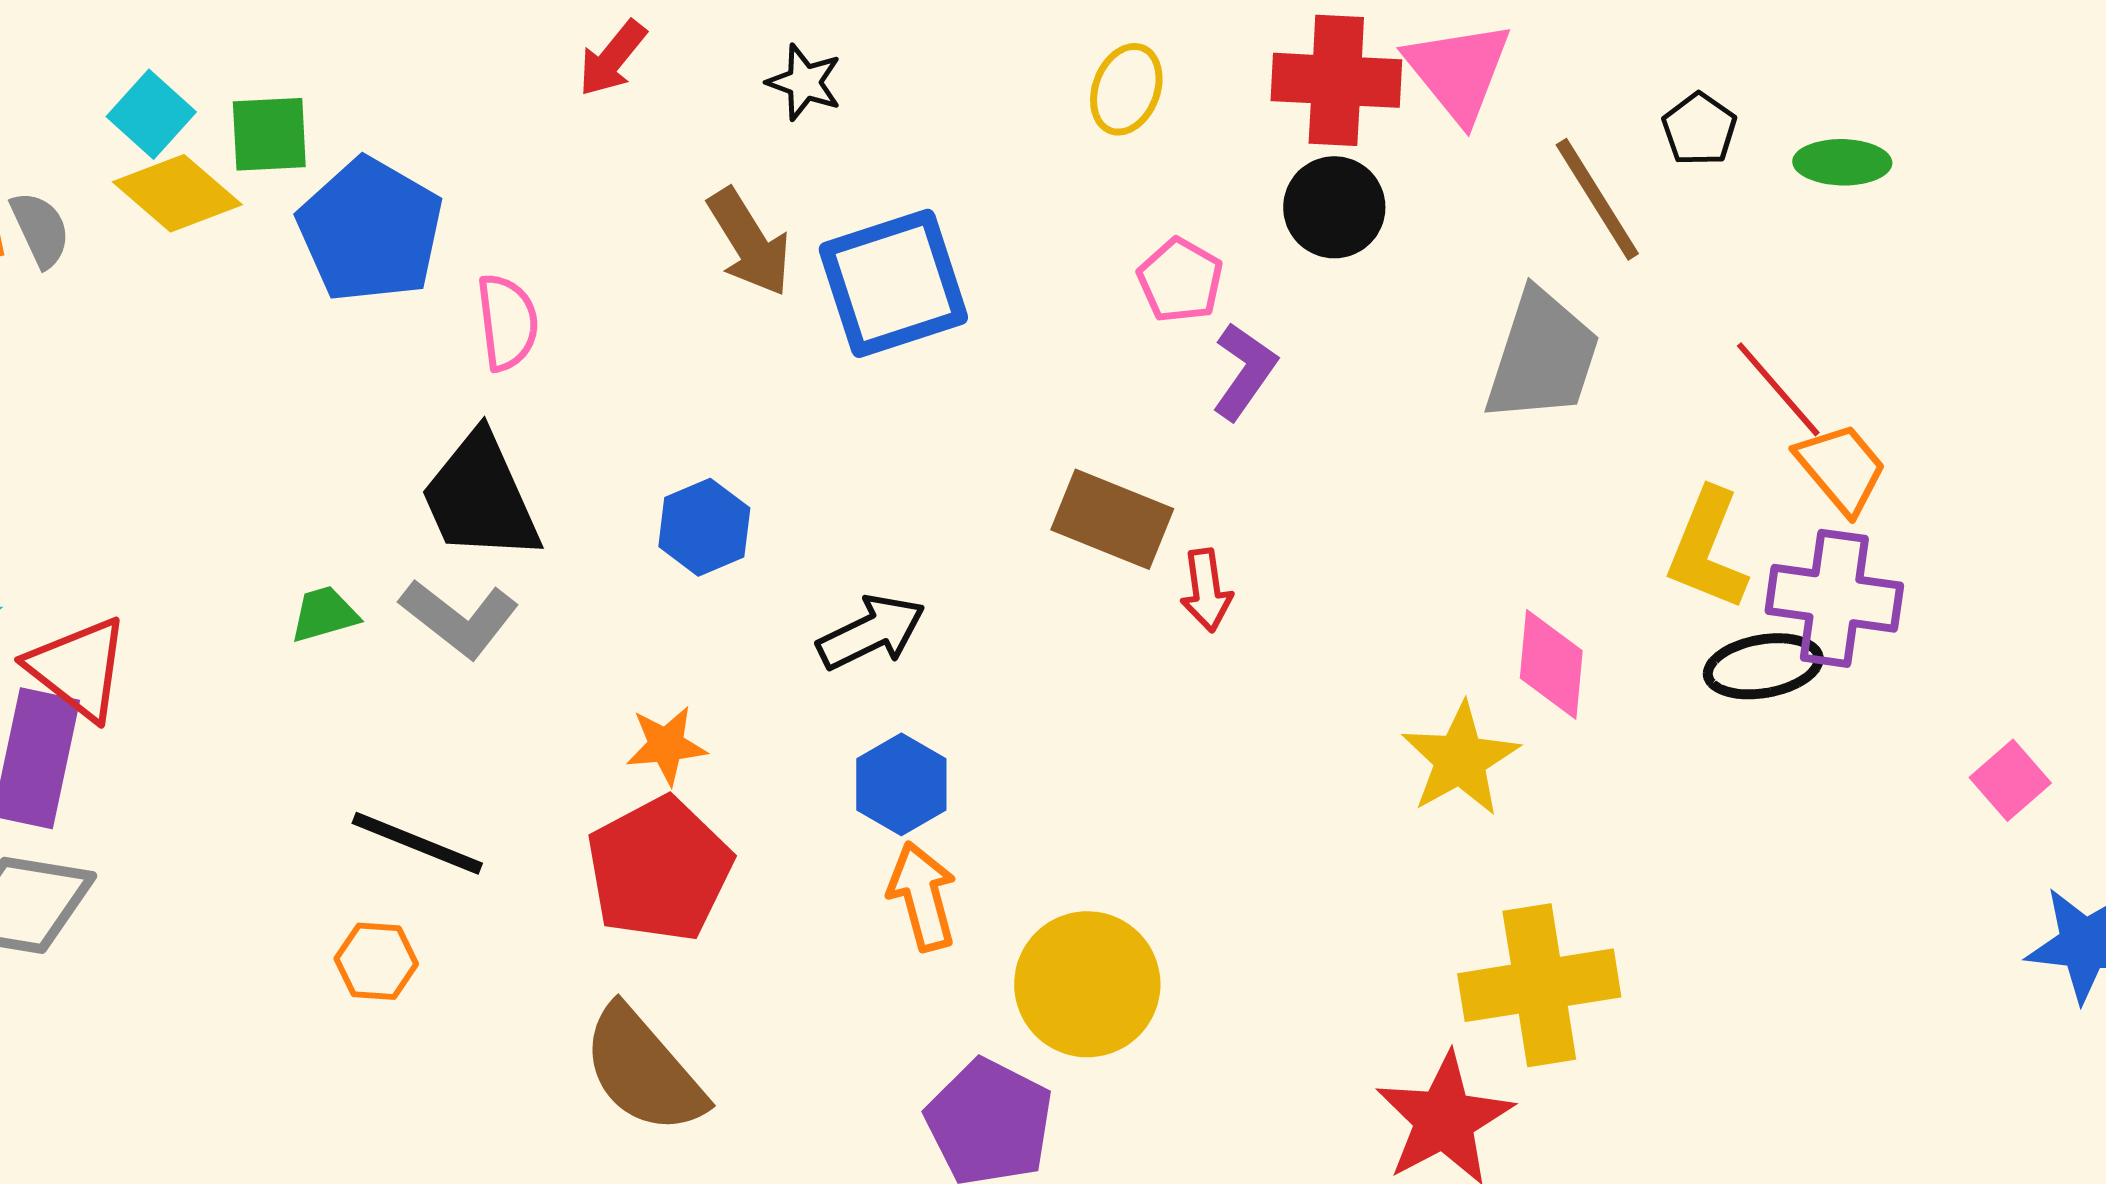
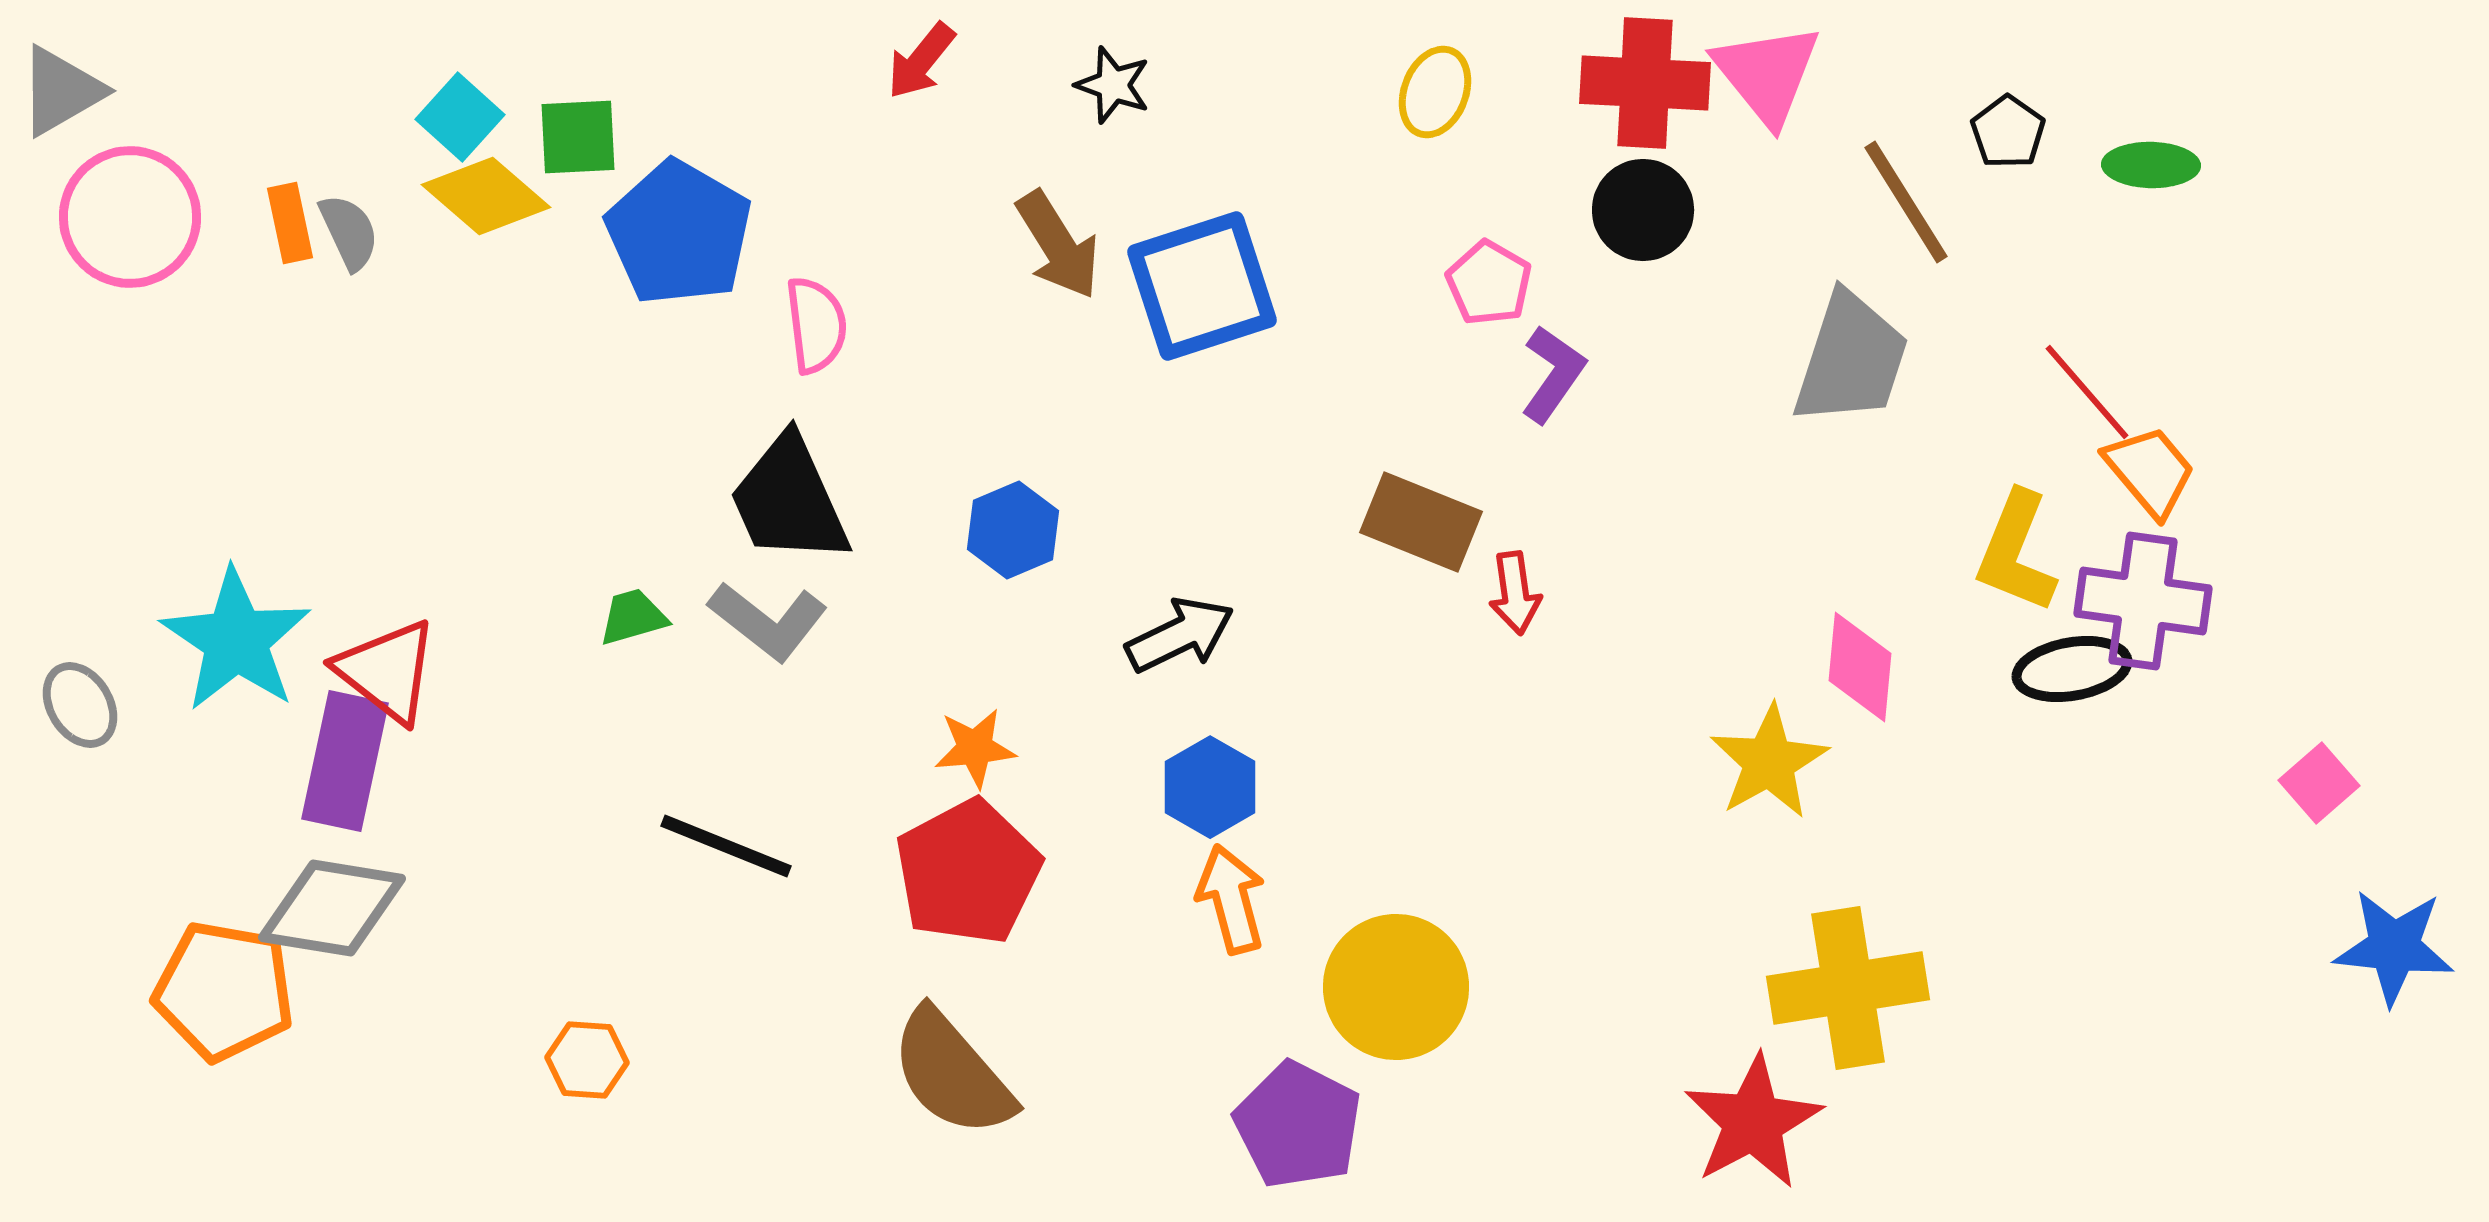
orange hexagon: (376, 961) -> (587, 1060), moved

